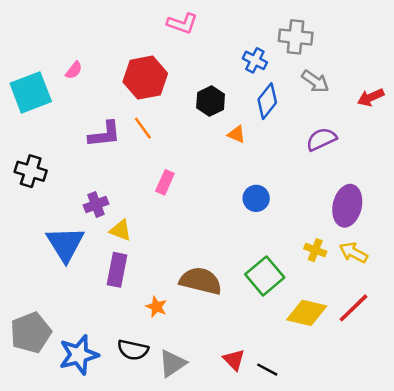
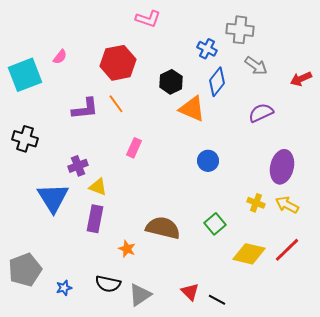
orange triangle: (236, 134) -> (192, 109), size x1.8
green square: (265, 276) -> (215, 224), size x0.7
blue star: (79, 355) -> (64, 288), size x0.5

